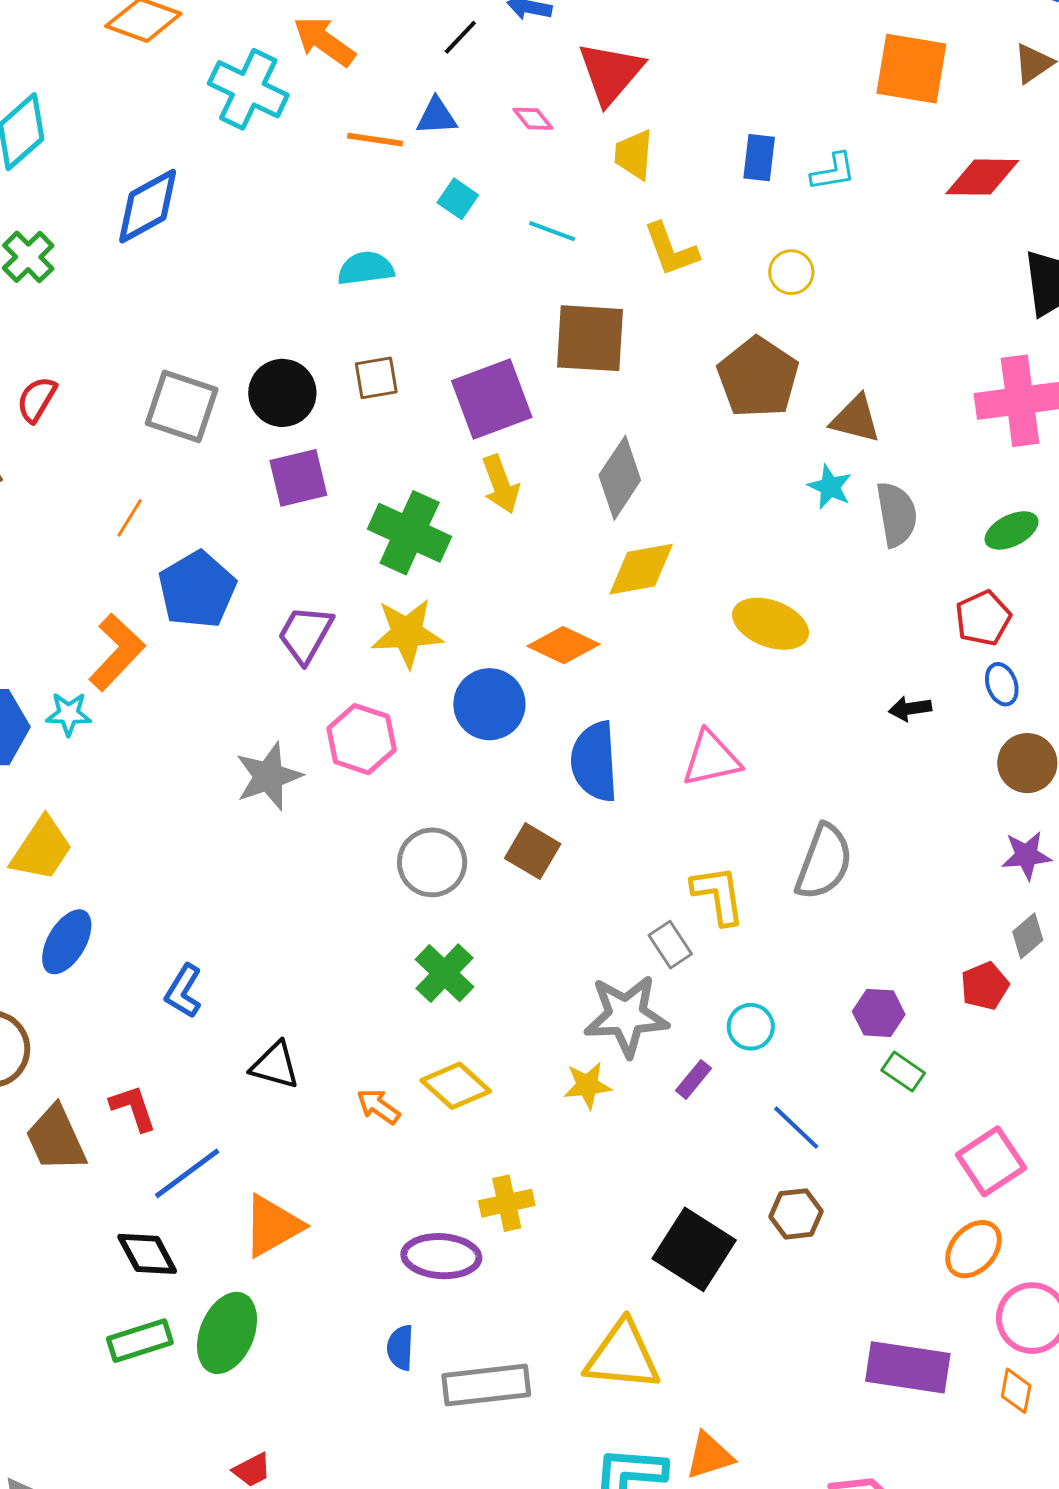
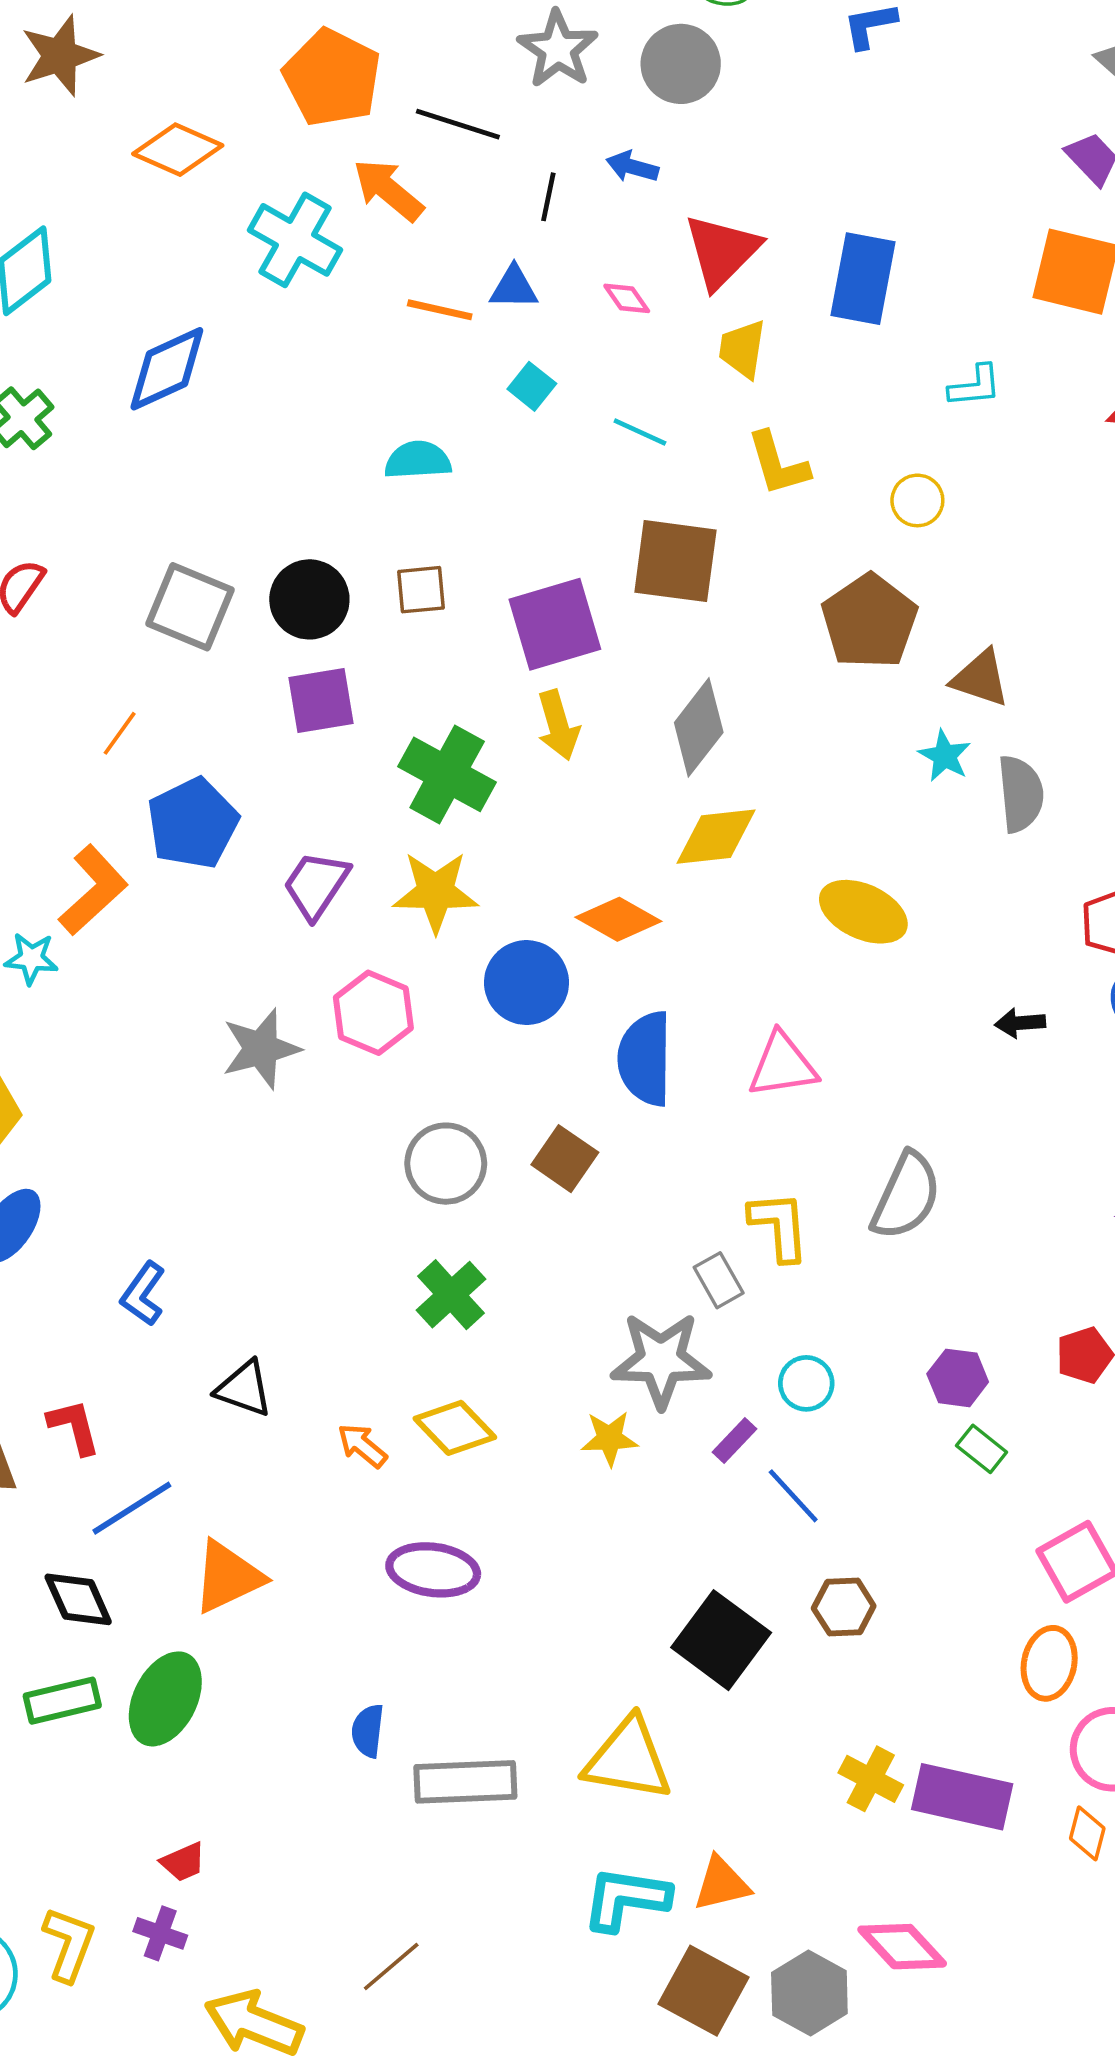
black line: (460, 37) -> (548, 197), turned -36
blue rectangle: (759, 158) -> (863, 279), moved, size x1.6
blue line: (796, 1128) -> (793, 1496), moved
yellow cross: (507, 1203) -> (871, 1779), moved, turned 36
orange ellipse: (973, 1249) -> (1049, 1663), turned -34
purple ellipse: (441, 1256) -> (433, 1570), moved

